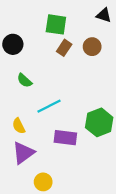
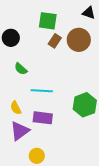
brown circle: (92, 47) -> (79, 40), size x1.5
cyan line: (49, 106) -> (42, 91), turned 30
purple rectangle: (65, 138) -> (43, 118), moved

